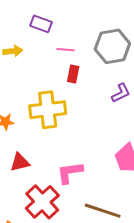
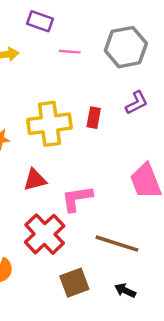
red rectangle: (73, 74) -> (94, 118), moved
red triangle: (20, 162) -> (35, 180), moved

